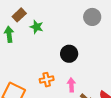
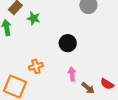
orange cross: (47, 80) -> (36, 66), moved

